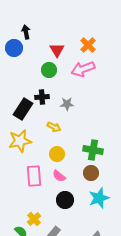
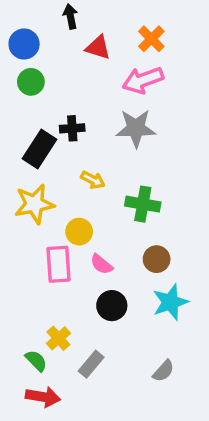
black arrow: (26, 32) -> (70, 16), moved
red triangle: (57, 50) -> (98, 47), turned -42
green circle: (49, 70) -> (31, 82), moved
gray star: (67, 104) -> (136, 128), moved, size x1.6
green cross: (93, 150) -> (143, 204), moved
yellow circle: (57, 154) -> (79, 232), moved

